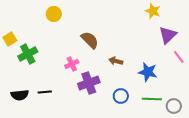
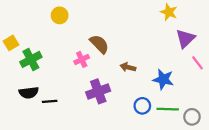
pink cross: (72, 64) -> (82, 59), moved
black semicircle: (20, 95) -> (29, 93), moved
blue circle: (121, 96) -> (142, 106), moved

